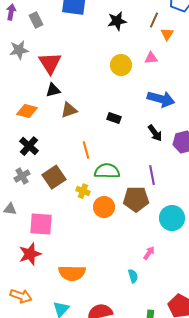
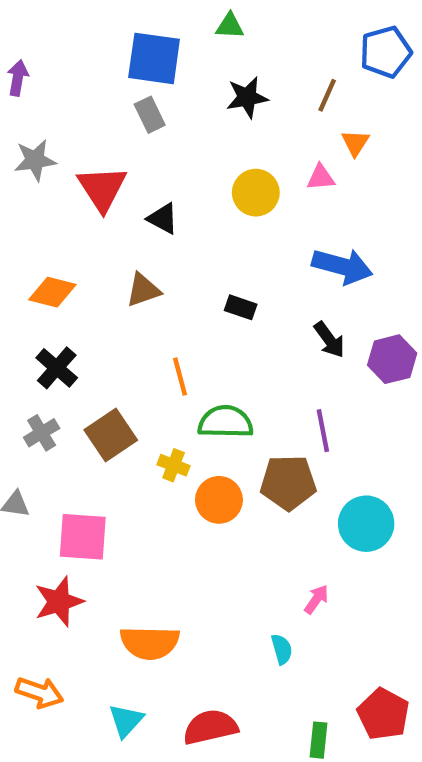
gray rectangle: (36, 20) -> (150, 115), moved
orange triangle: (167, 34) -> (355, 143), moved
black triangle: (53, 90) -> (163, 219), moved, turned 42

